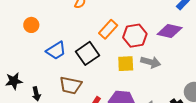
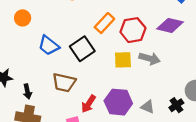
blue trapezoid: (56, 51) -> (49, 45), turned 70

